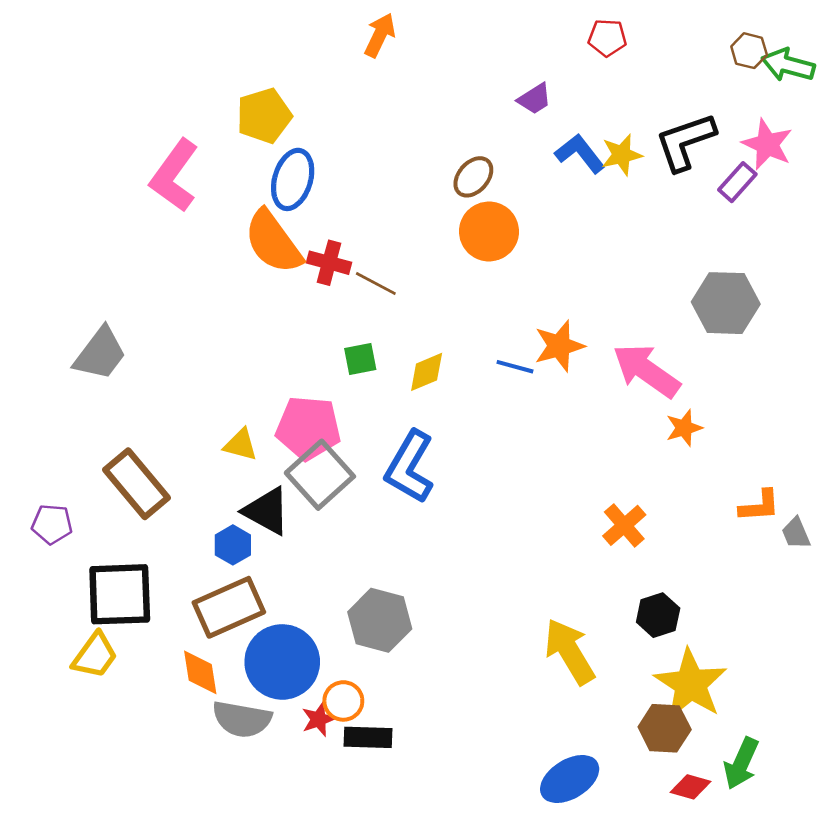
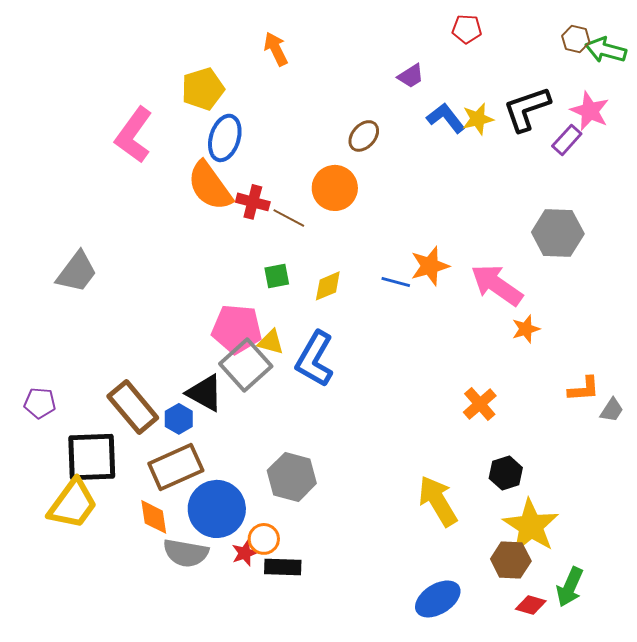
orange arrow: (380, 35) -> (276, 49), moved, turned -52
orange circle: (489, 231) -> (335, 188), moved
yellow triangle: (241, 445) -> (271, 342), moved
brown rectangle: (137, 484) -> (133, 407), moved
gray trapezoid: (796, 533) -> (612, 410), turned -124
yellow trapezoid: (95, 655) -> (73, 504), size x1.4

